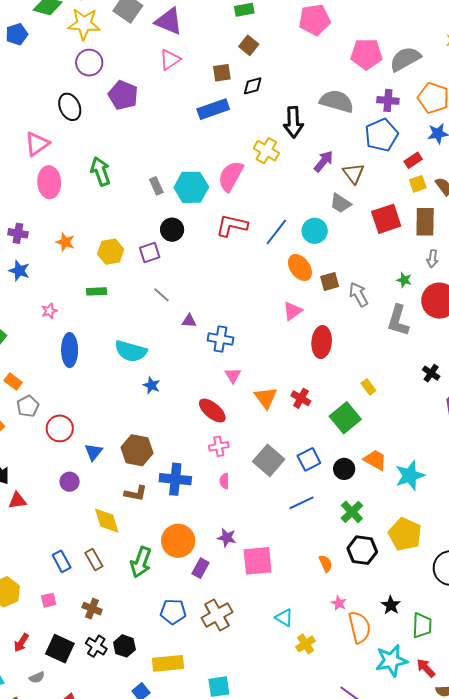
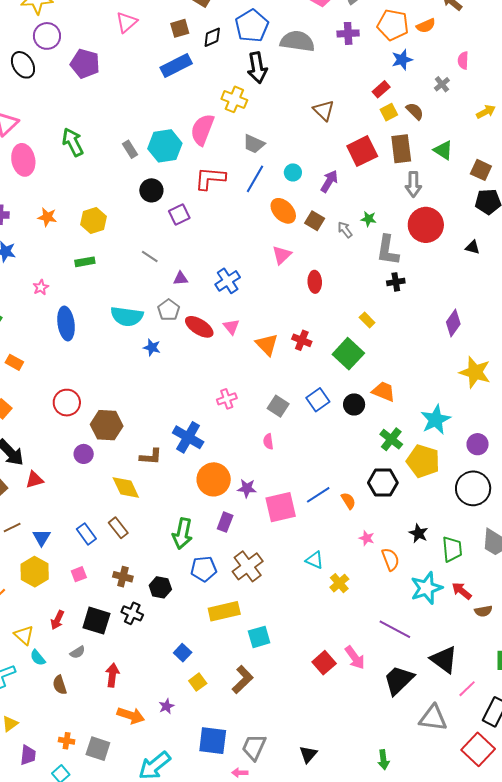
black ellipse: (70, 107) -> (23, 65), moved
blue pentagon: (381, 135) -> (252, 26), moved
purple arrow: (324, 161) -> (329, 181), moved
gray trapezoid: (341, 203) -> (254, 144), moved
cyan circle: (315, 231) -> (293, 172), size x0.7
purple square: (150, 253) -> (179, 214), moved
gray arrow: (432, 259) -> (413, 184), size x1.4
green star: (404, 280) -> (369, 219), moved
brown square: (330, 282) -> (315, 221), turned -36
gray arrow: (359, 294) -> (345, 230), size x0.7
blue cross: (220, 339) -> (228, 281), moved, turned -35
red ellipse: (322, 342) -> (315, 282), size x0.7
black cross: (431, 373) -> (396, 282), moved, turned -36
gray pentagon: (28, 406) -> (169, 310), moved
red ellipse: (212, 411) -> (199, 327), moved
brown hexagon: (137, 450) -> (107, 425), moved
blue triangle: (94, 452) -> (41, 537), moved
gray square: (269, 460) -> (278, 406), size x0.7
cyan star: (410, 475) -> (436, 420), moved
blue cross: (175, 479) -> (188, 437), turned 32
pink semicircle: (224, 481) -> (268, 442), moved
blue line: (302, 503) -> (318, 495), moved
green cross: (352, 512) -> (391, 439), moved
orange circle: (178, 541) -> (214, 479), moved
green arrow: (141, 562) -> (182, 534), moved
orange semicircle: (359, 627) -> (390, 559), size x0.7
black hexagon: (124, 646) -> (160, 587), moved
yellow rectangle: (168, 663) -> (224, 611), moved

